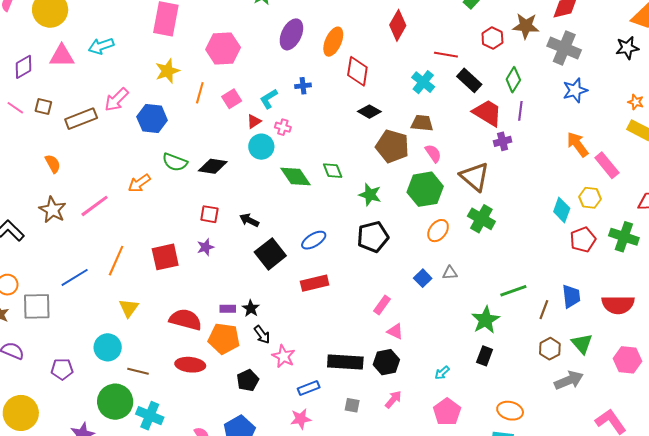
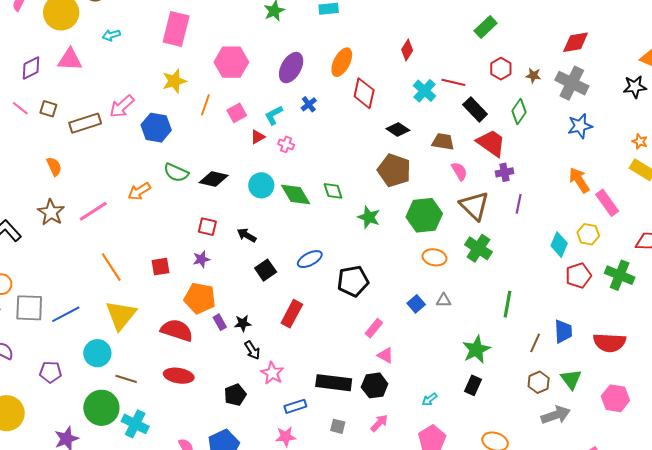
red diamond: (398, 25) -> (407, 50), size x0.7
brown star: (526, 26) -> (533, 76), moved, size x0.6
purple ellipse: (291, 34) -> (291, 68), moved
cyan arrow: (101, 46) -> (111, 35), moved, size x0.7
cyan cross: (423, 82) -> (425, 91), moved
blue cross: (303, 86) -> (309, 104), turned -35
purple line: (520, 111) -> (519, 204), moved
black diamond: (369, 112) -> (398, 130), moved
brown trapezoid: (422, 123) -> (443, 142), moved
cyan circle: (261, 147) -> (261, 185), moved
pink semicircle: (433, 153) -> (459, 171), moved
orange ellipse: (438, 231) -> (434, 257), turned 60
black pentagon: (373, 237) -> (353, 281), moved
black square: (270, 254) -> (266, 270), size x0.7
red square: (165, 257) -> (161, 267), size x0.7
orange line: (116, 261) -> (111, 267), turned -60
blue line: (75, 277) -> (66, 314), moved
red rectangle: (315, 283) -> (292, 314), moved, turned -52
green line: (513, 291) -> (508, 304), moved, turned -64
yellow triangle: (129, 308) -> (121, 315), size x1.6
black star: (251, 308) -> (243, 323), turned 30
purple rectangle: (228, 309) -> (220, 322), turned 56
orange pentagon: (224, 339) -> (200, 298), moved

